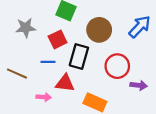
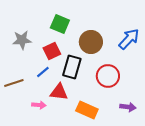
blue line: (48, 62) -> (43, 72), turned -40
brown line: (17, 74) -> (14, 83), turned -42
purple arrow: (139, 85) -> (128, 107), moved

